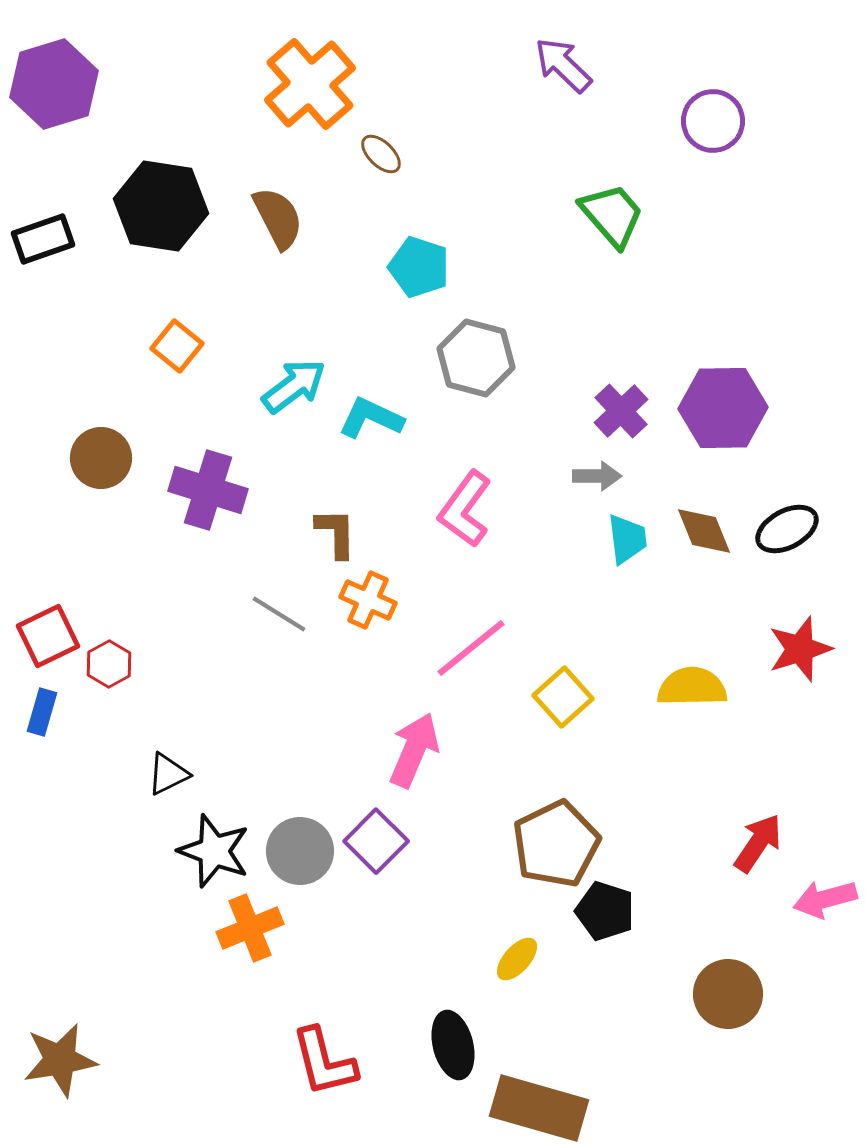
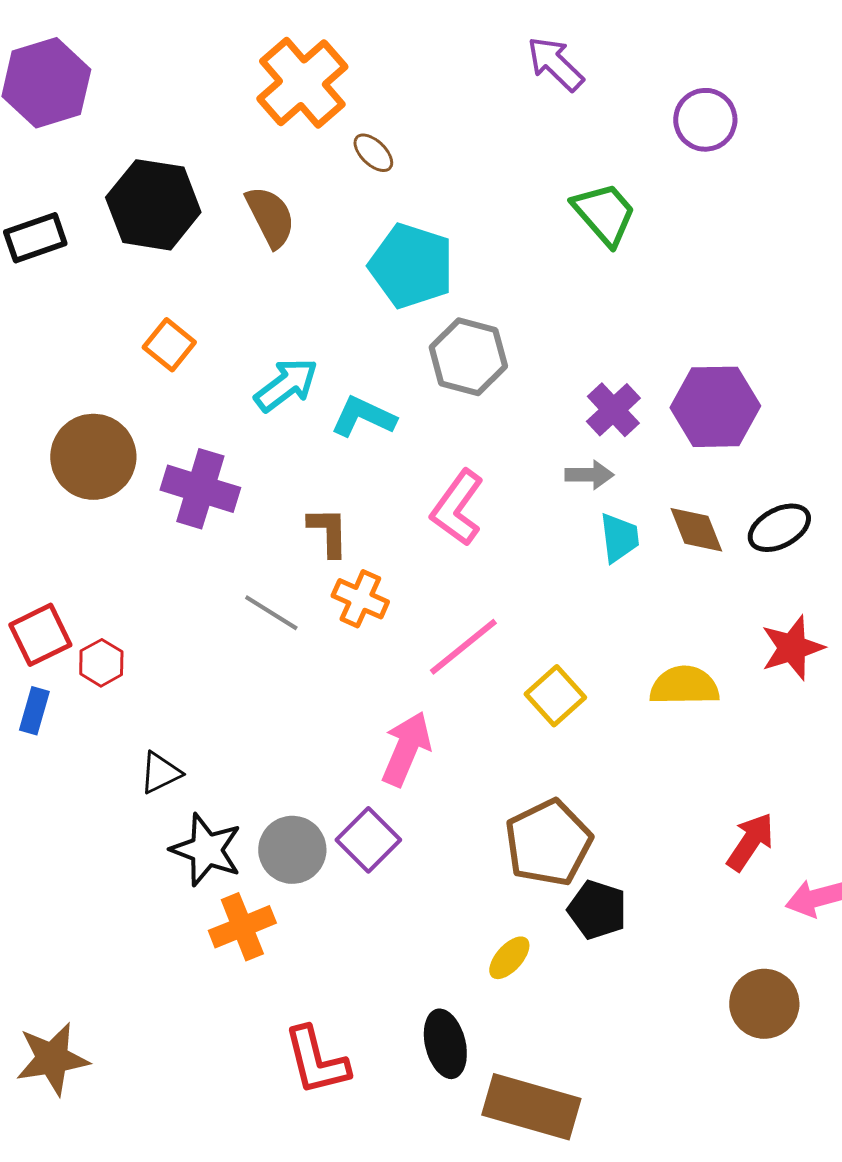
cyan pentagon: (419, 267) -> (411, 266), size x1.4
brown circle: (101, 458) -> (93, 457), size x1.4
brown circle: (728, 994) -> (764, 1004), moved

